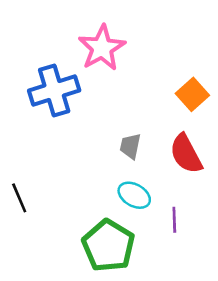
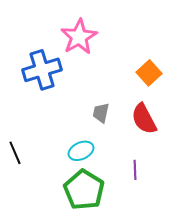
cyan ellipse: (134, 195) -> (81, 151), moved, turned -55

